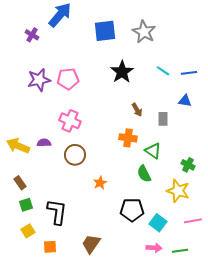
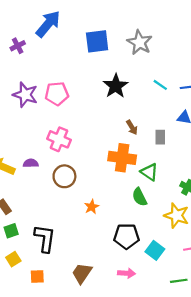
purple cross: (32, 35) -> (18, 46), turned 32
purple star: (39, 80) -> (25, 95), turned 30
orange cross: (128, 138) -> (122, 158), size x1.4
pink arrow: (154, 248) -> (126, 273), moved

